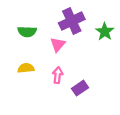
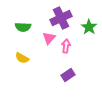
yellow semicircle: (26, 68) -> (22, 58), turned -144
pink arrow: (58, 75) -> (66, 46), moved

